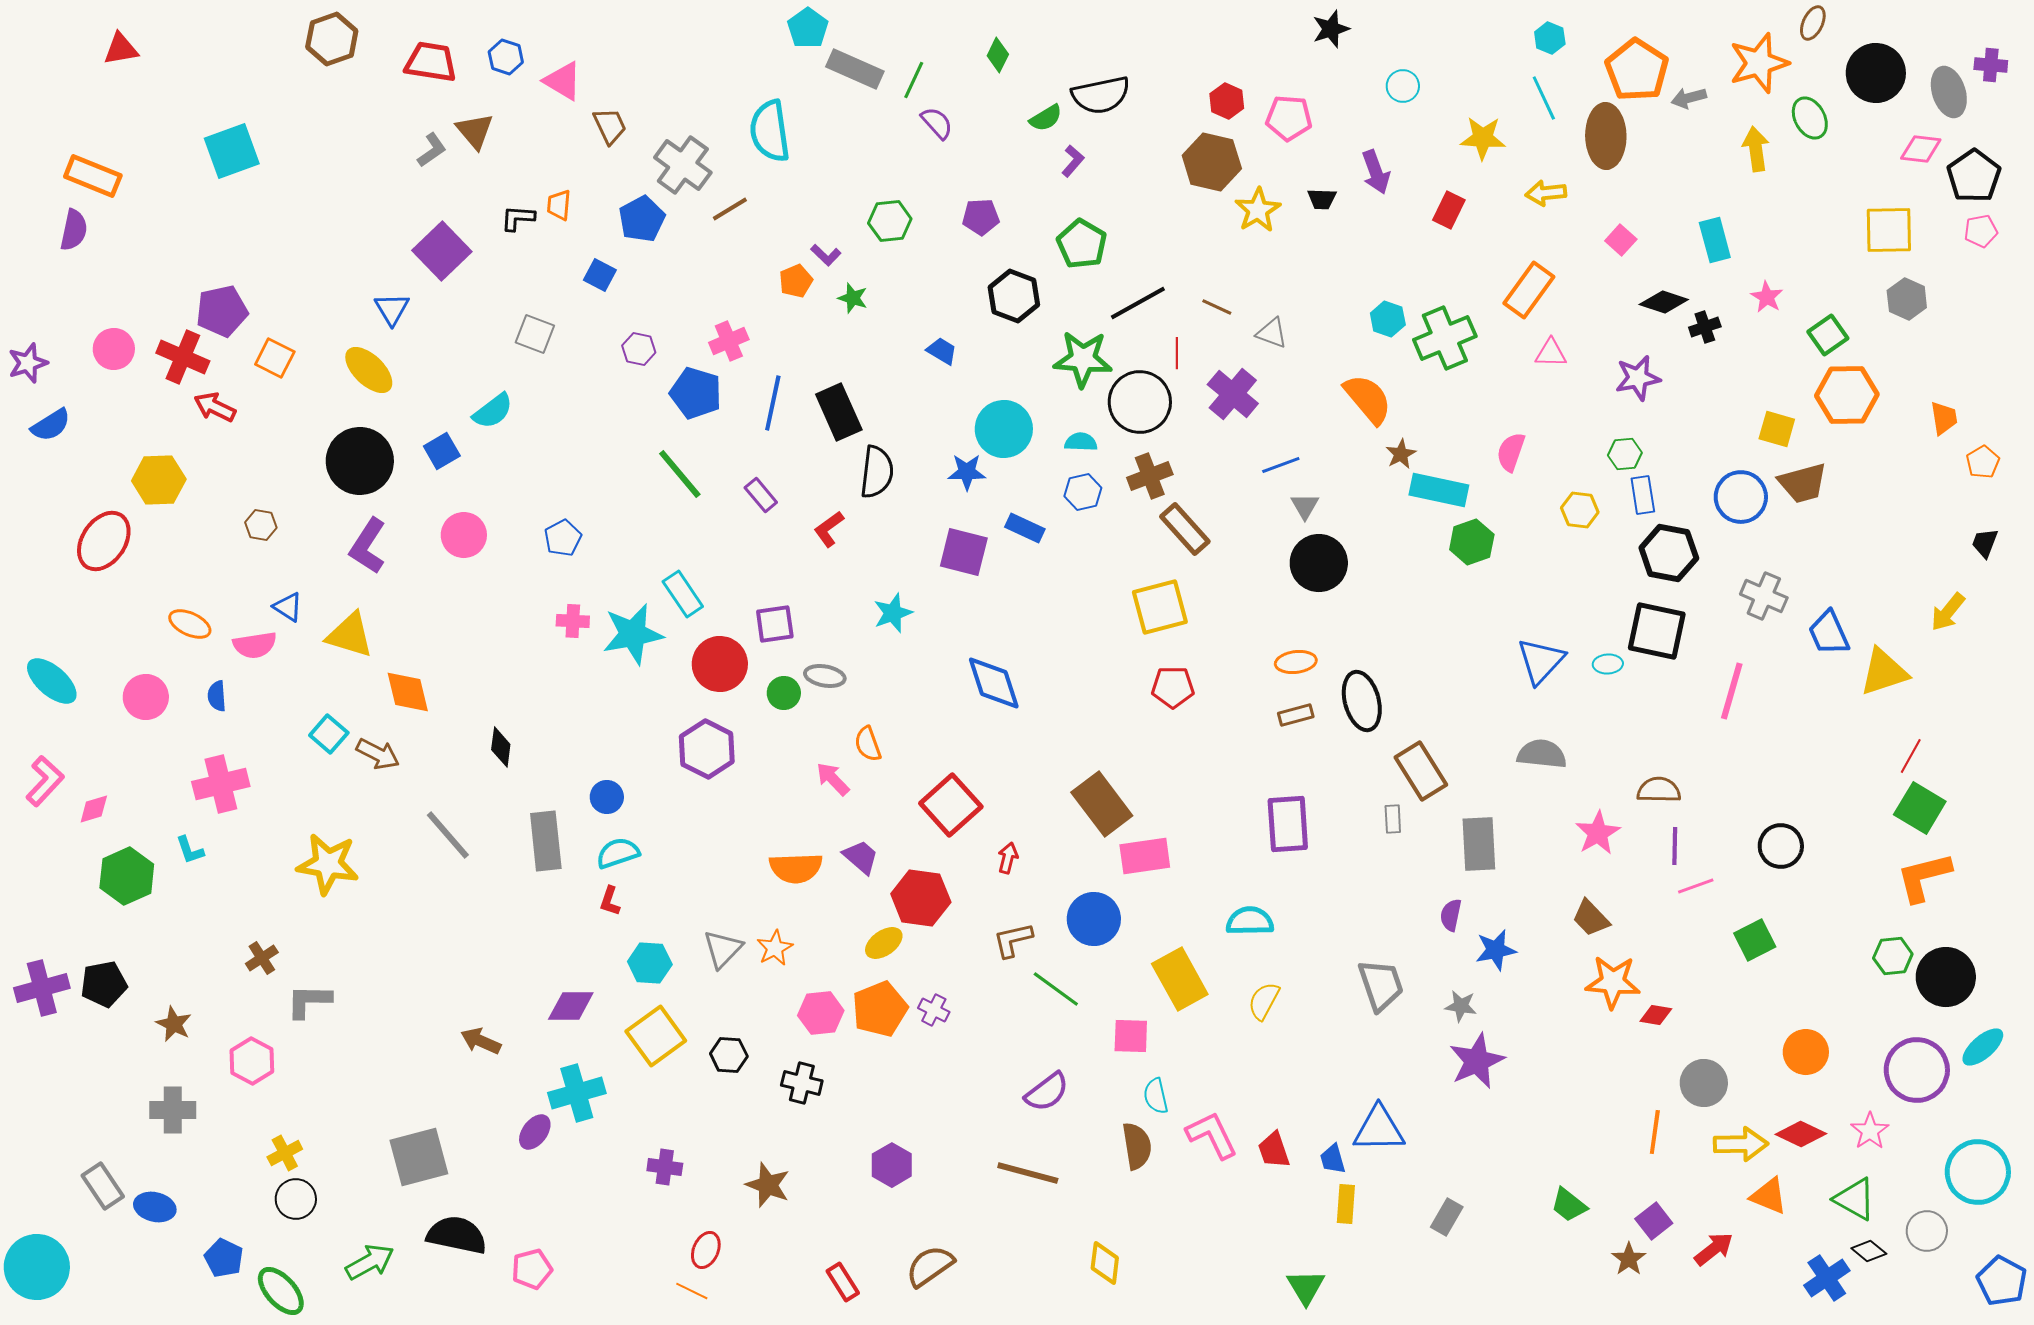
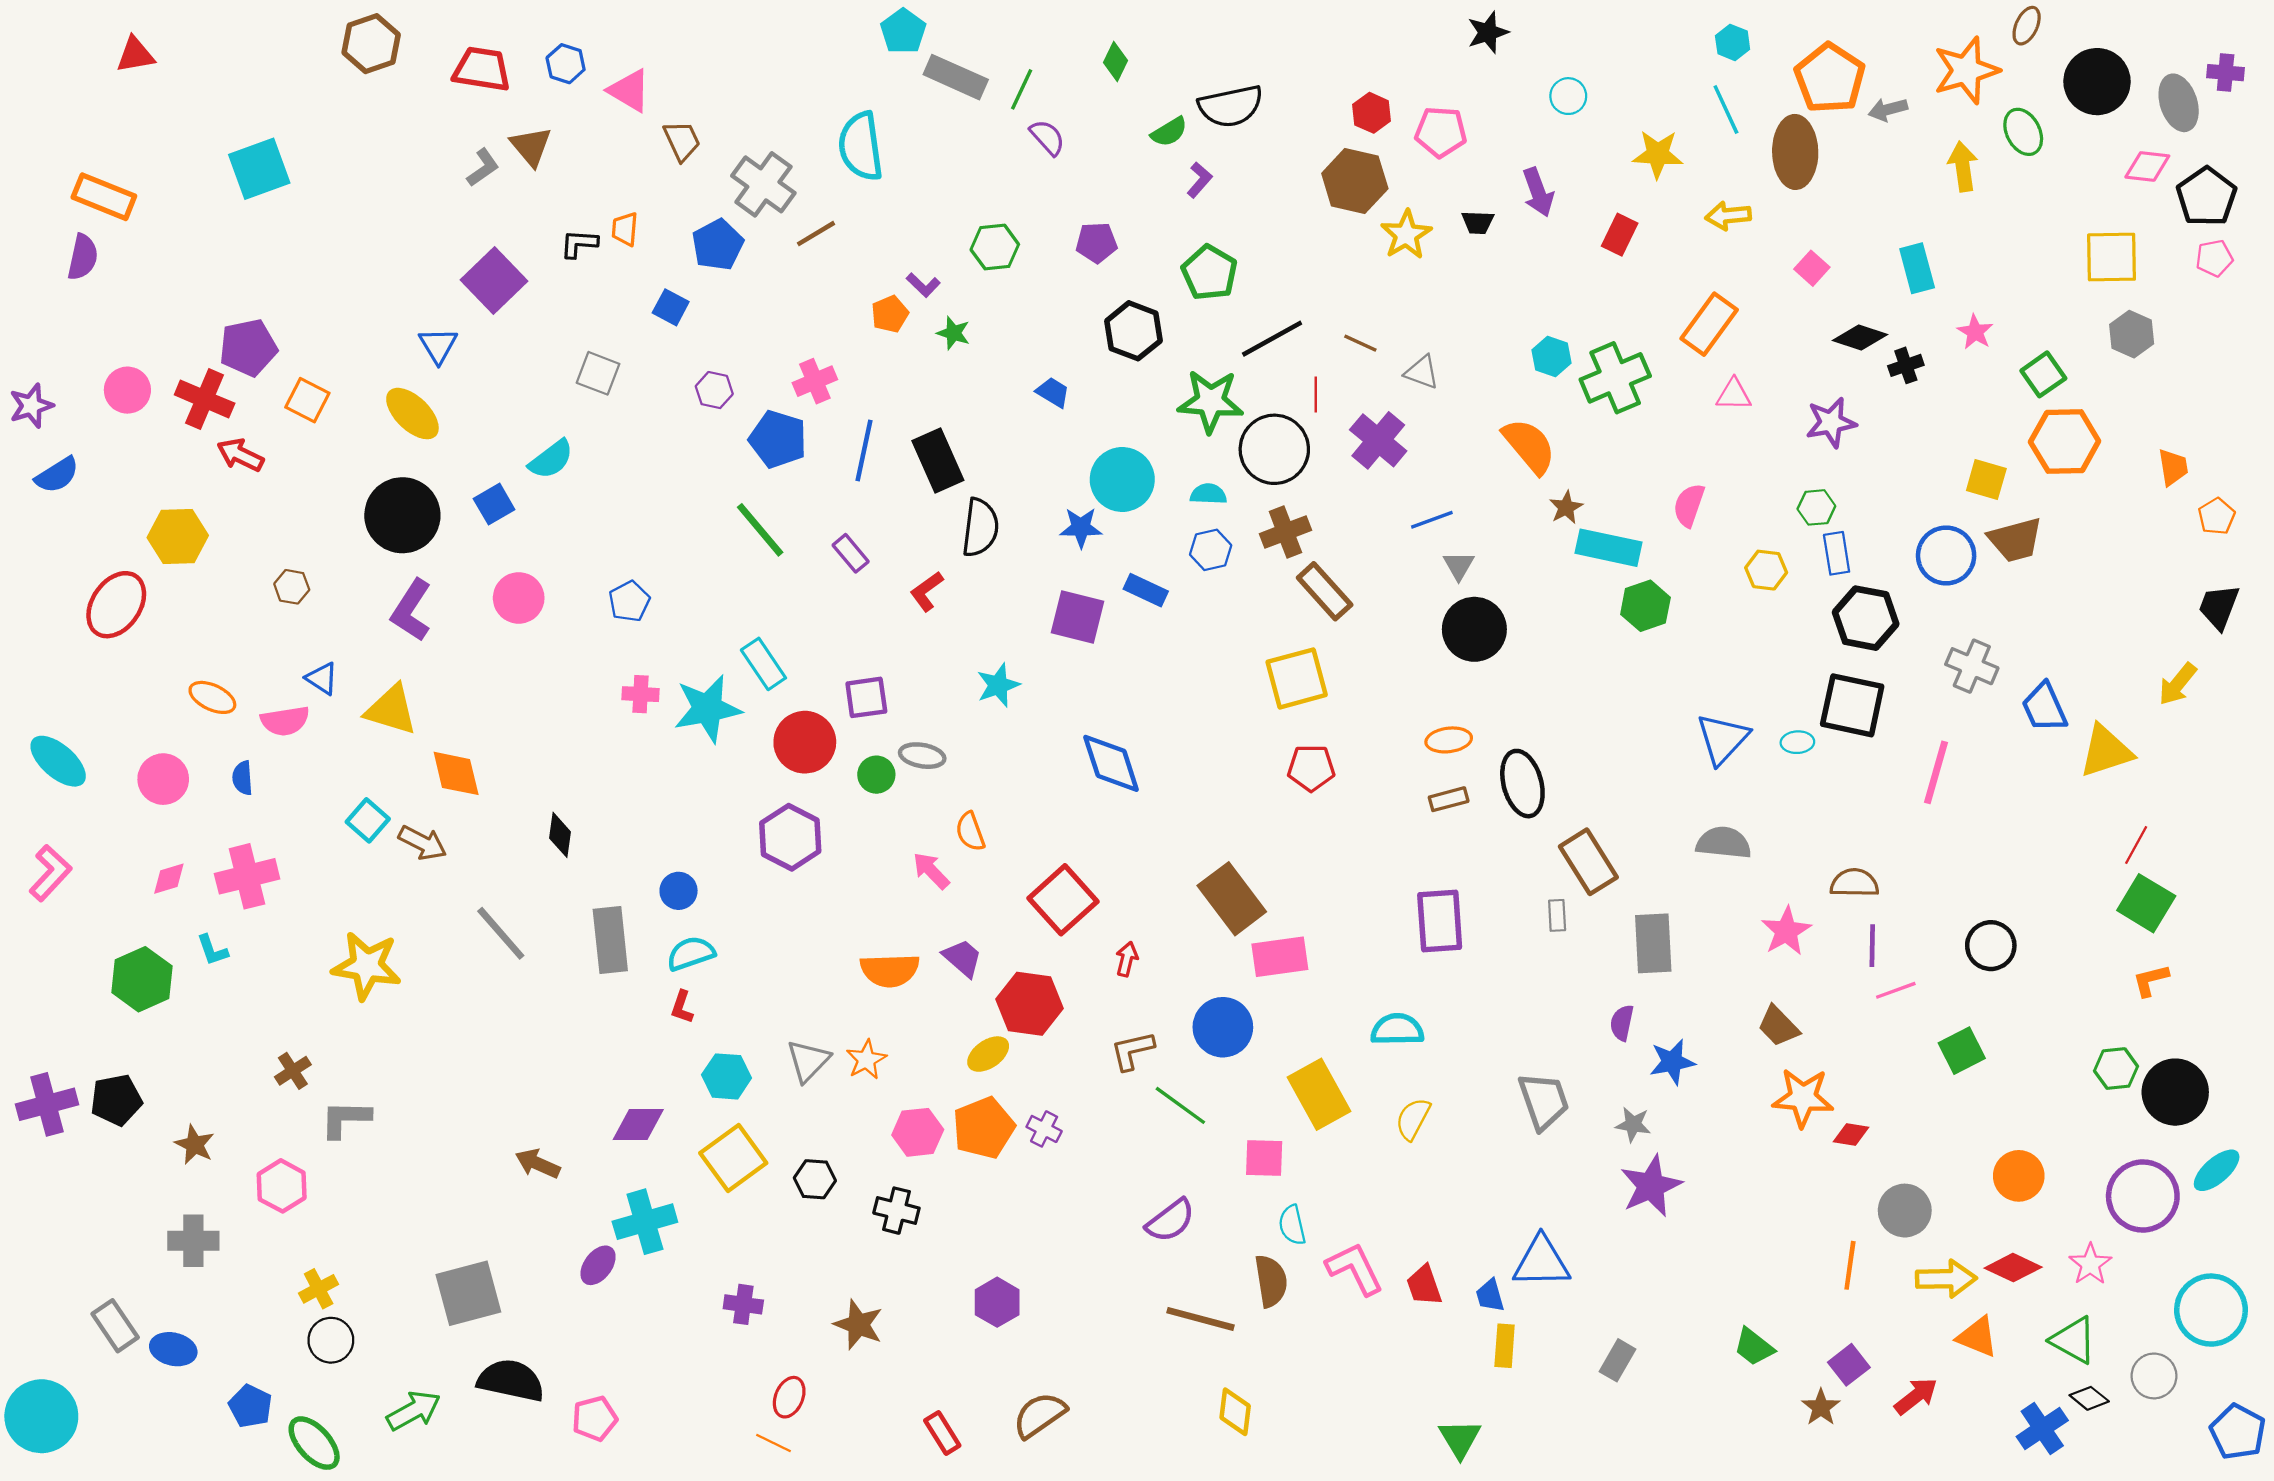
black trapezoid: (1985, 543) -> (2219, 607), size x1.4
pink diamond: (94, 809) -> (169, 879), moved
orange L-shape: (1924, 877) -> (2151, 980), size x0.6
brown line: (1028, 1173) -> (1201, 1319), moved

